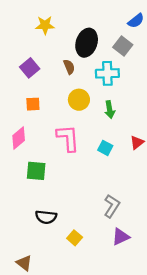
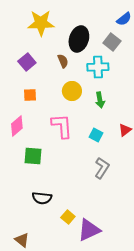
yellow star: (45, 25) -> (41, 23), size x1.5
gray L-shape: (112, 206) -> (102, 168), moved
purple triangle: (121, 237) -> (89, 230), moved, size x1.4

